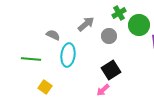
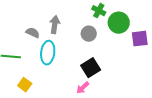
green cross: (119, 13) -> (99, 11), turned -32
gray arrow: (86, 24) -> (55, 25), moved, turned -42

